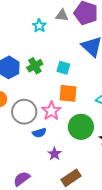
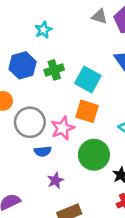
cyan star: (39, 26) -> (43, 30), moved
cyan square: (63, 68) -> (88, 80), size x1.5

